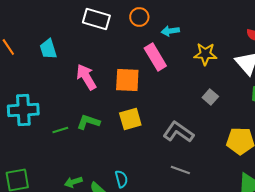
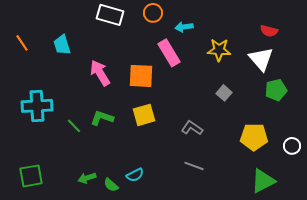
green line: (60, 130) -> (74, 126), turned 63
gray L-shape: (178, 132) -> (192, 128), size x0.7
cyan semicircle: (121, 179) -> (135, 175), turned 78

